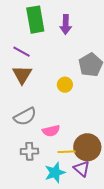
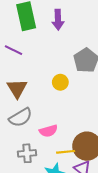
brown triangle: (22, 75) -> (17, 89), moved

